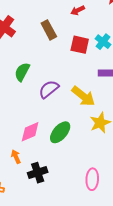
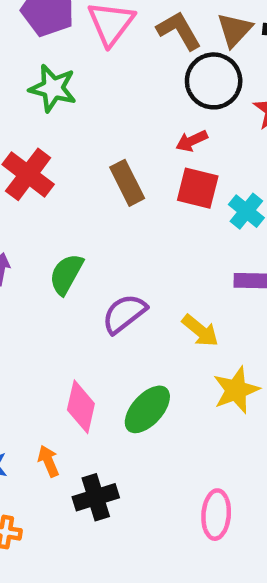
red square: (80, 45) -> (198, 188), moved
yellow arrow: (83, 96) -> (200, 331), size x0.7
pink diamond: (30, 132) -> (81, 407), turned -55

